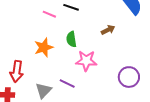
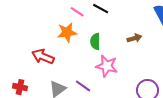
orange star: (44, 47) -> (67, 32), moved
red arrow: (17, 72) -> (43, 57), moved, turned 95

